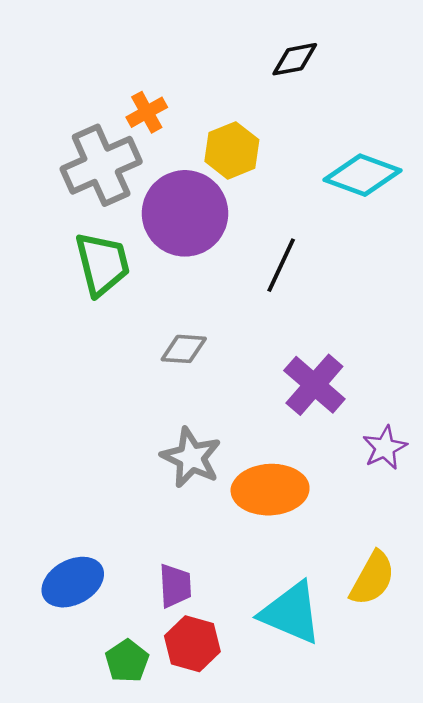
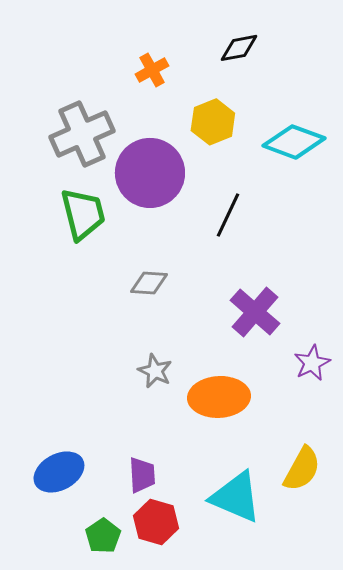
orange cross: (147, 112) -> (152, 70), moved
yellow hexagon: (232, 150) -> (213, 122), moved
gray star: (191, 458) -> (155, 371), size x0.7

